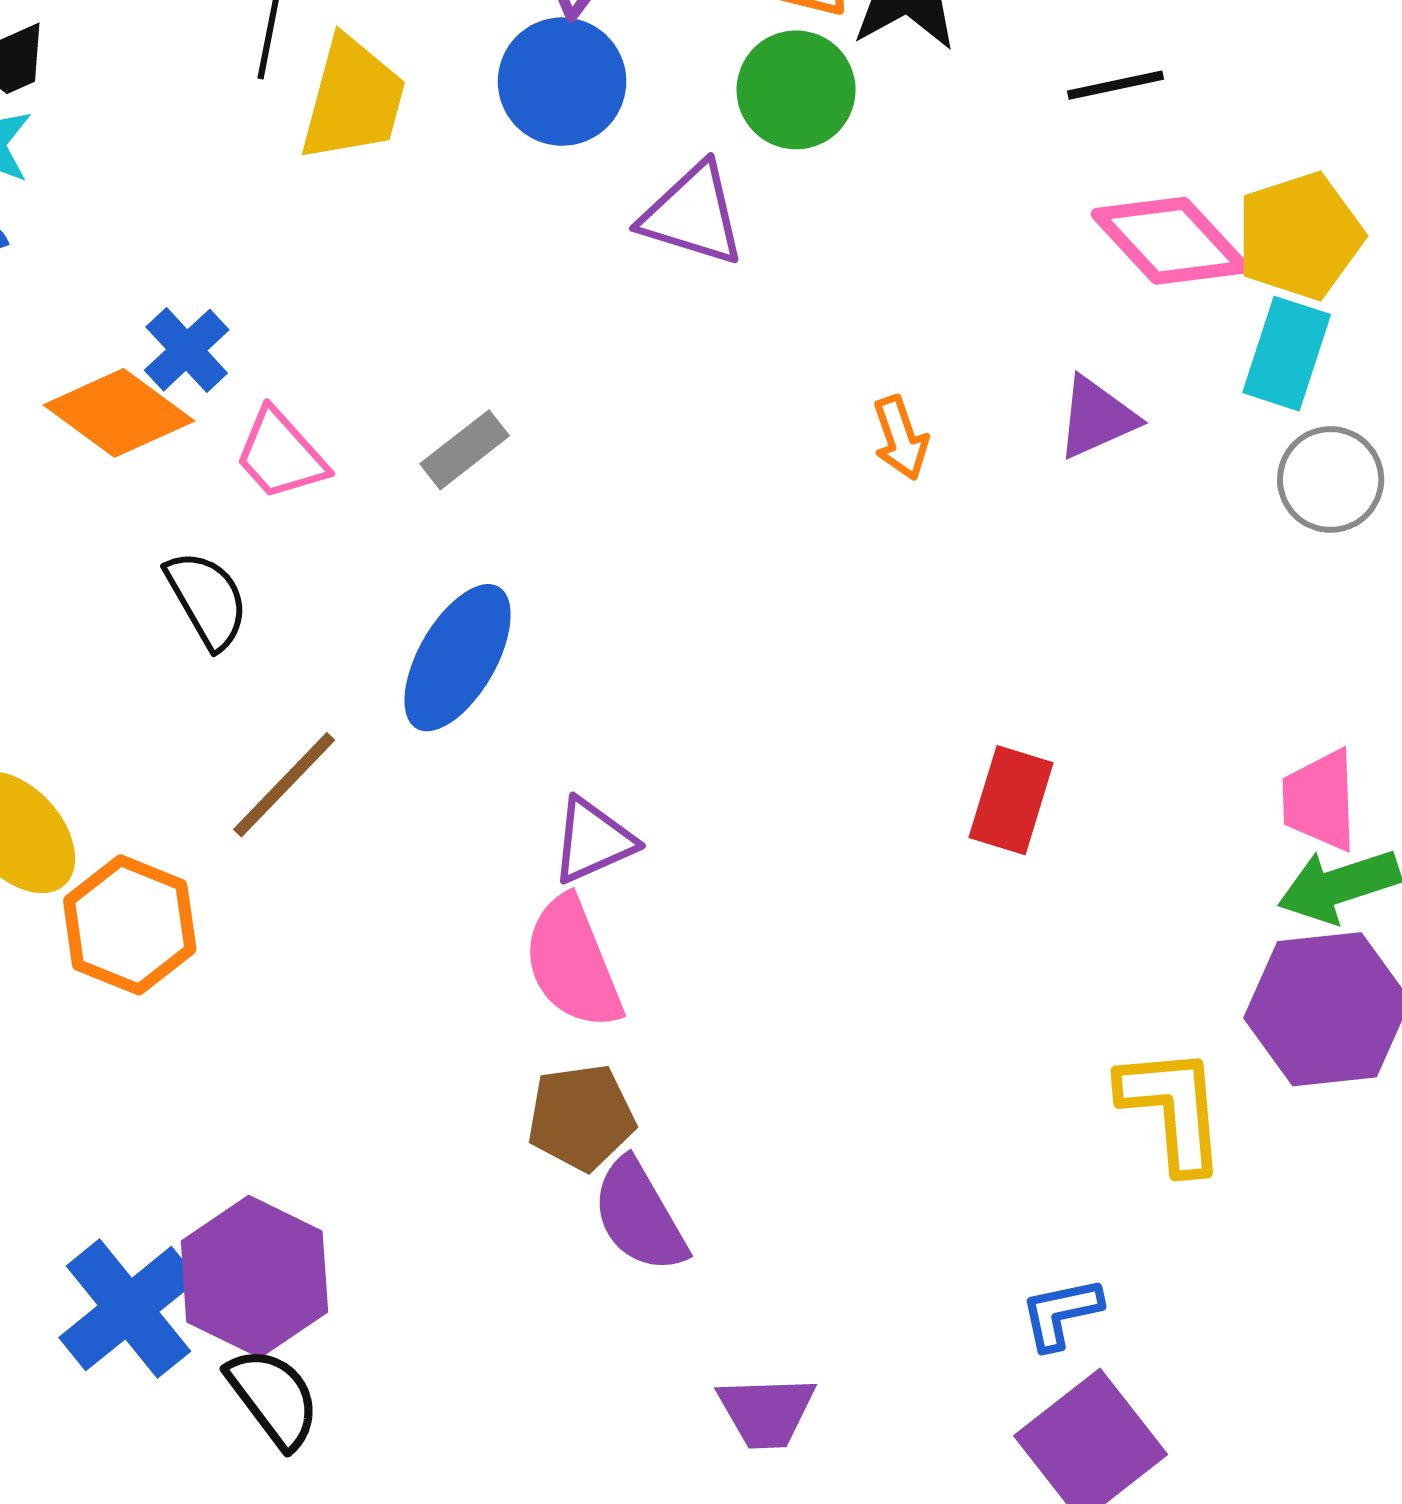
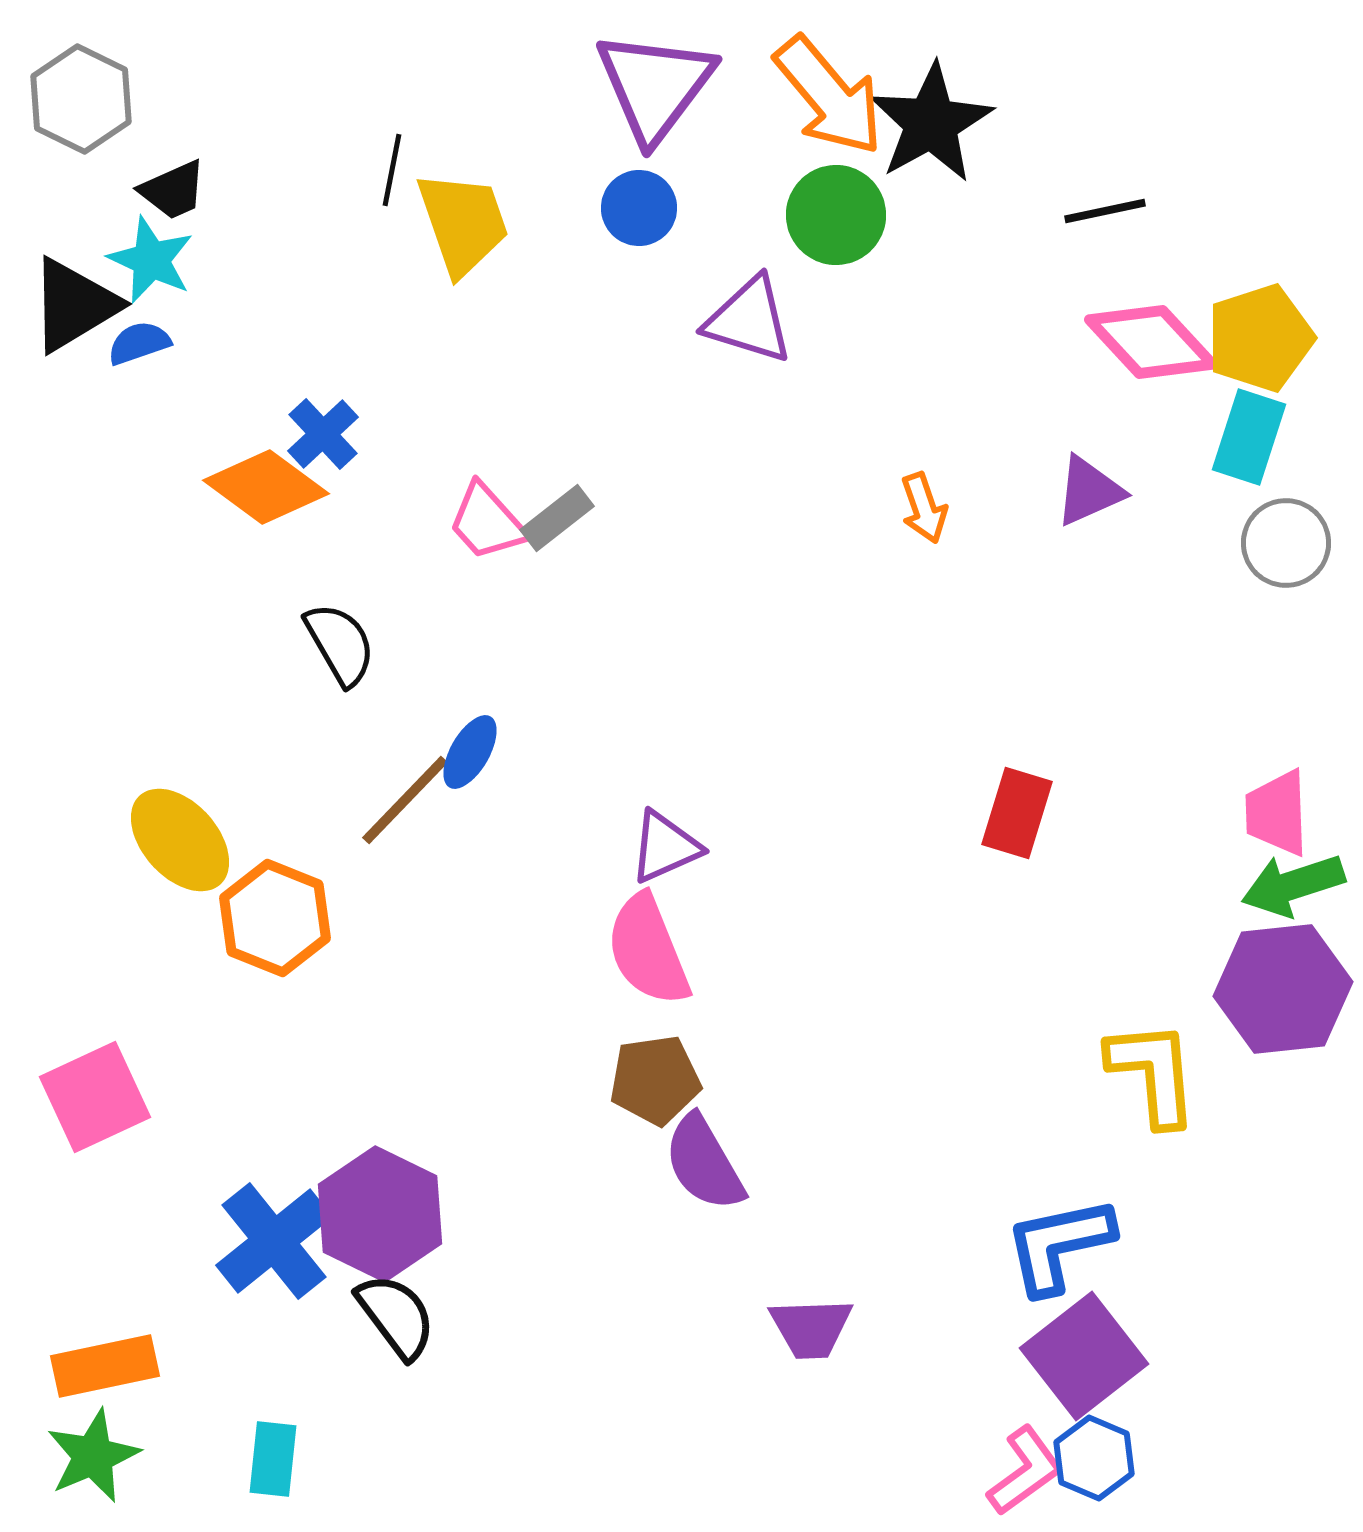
blue circle: (562, 82) -> (639, 208), size x0.7
yellow trapezoid: (353, 99) -> (463, 223), turned -34
pink trapezoid: (281, 455) -> (487, 522), moved
blue ellipse: (458, 658) -> (470, 752), moved, size x0.6
blue L-shape: (1061, 1313) -> (1059, 1245), size x1.6

